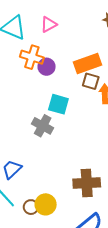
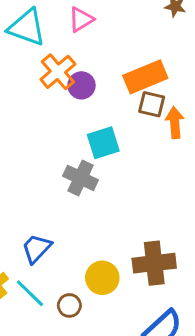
orange cross: (32, 57) -> (58, 72), turned 35
cyan square: (58, 104) -> (103, 143), turned -30
yellow circle: (46, 204) -> (102, 278), moved

